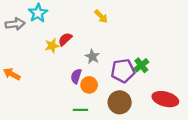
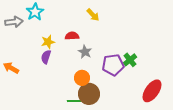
red semicircle: (65, 39) -> (72, 36), moved, turned 40
purple semicircle: (76, 76) -> (46, 57), moved
red ellipse: (165, 99) -> (152, 91), turned -70
brown circle: (120, 102) -> (89, 94), moved

